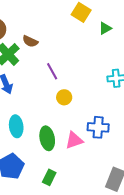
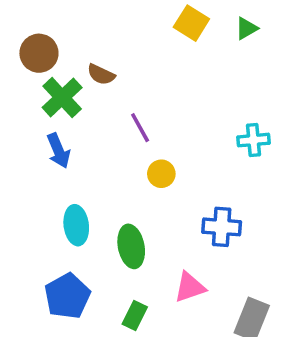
green triangle: (105, 28) -> (246, 28), moved
pink triangle: (74, 140) -> (190, 287), moved

